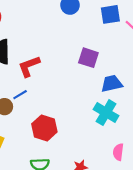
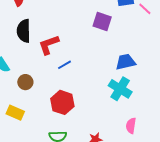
purple square: (88, 58) -> (102, 22), moved
blue line: (20, 95) -> (64, 65), moved

